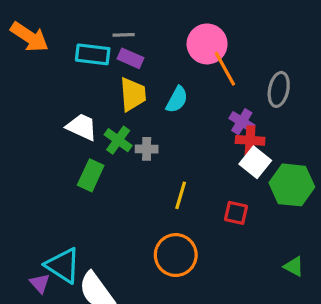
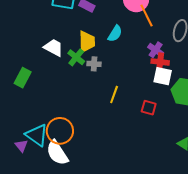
yellow trapezoid: (133, 94) -> (87, 42), moved
white square: (255, 162) -> (163, 76), turned -30
green rectangle: (91, 175) -> (23, 78), moved
orange circle: (176, 255) -> (60, 131), moved

